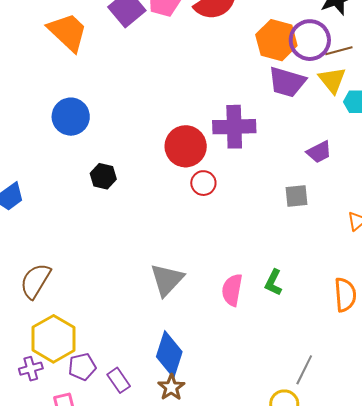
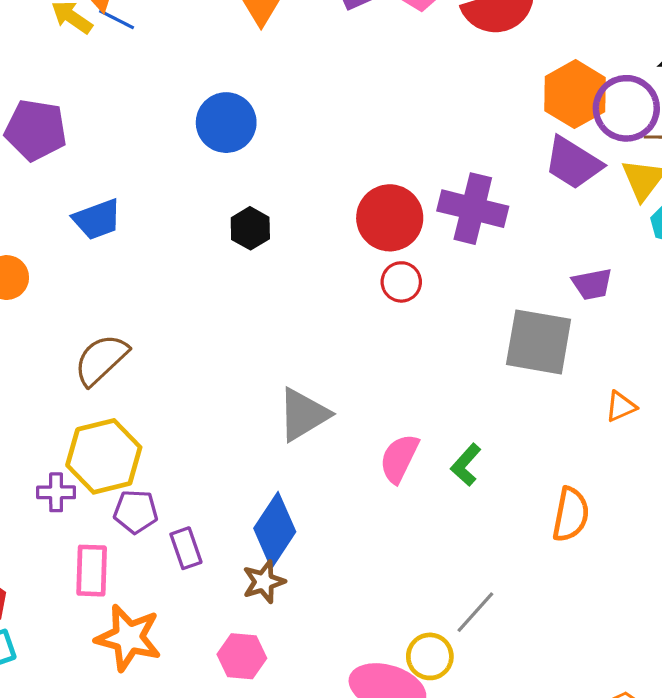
gray square: (297, 196) -> (539, 342), size x1.8

